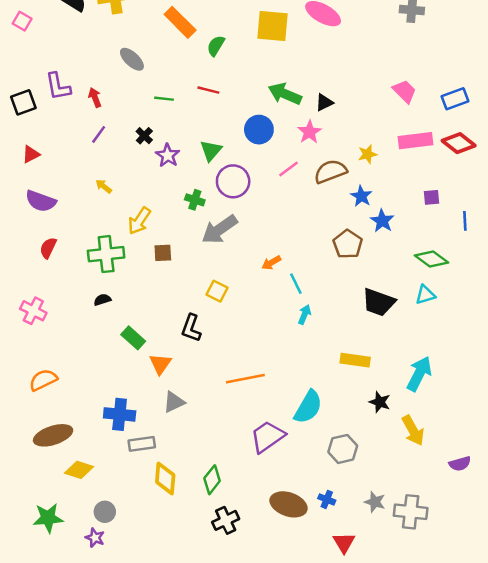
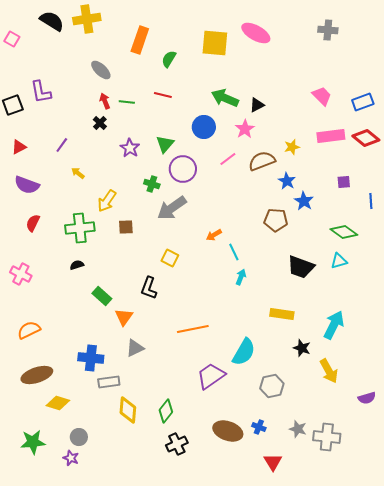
orange rectangle: (180, 22) -> (140, 40), turned 64
red arrow: (95, 97) -> (105, 101), moved
purple line: (99, 134) -> (62, 145), moved
black cross: (144, 136) -> (100, 123), moved
brown pentagon: (348, 244) -> (276, 220), turned -30

